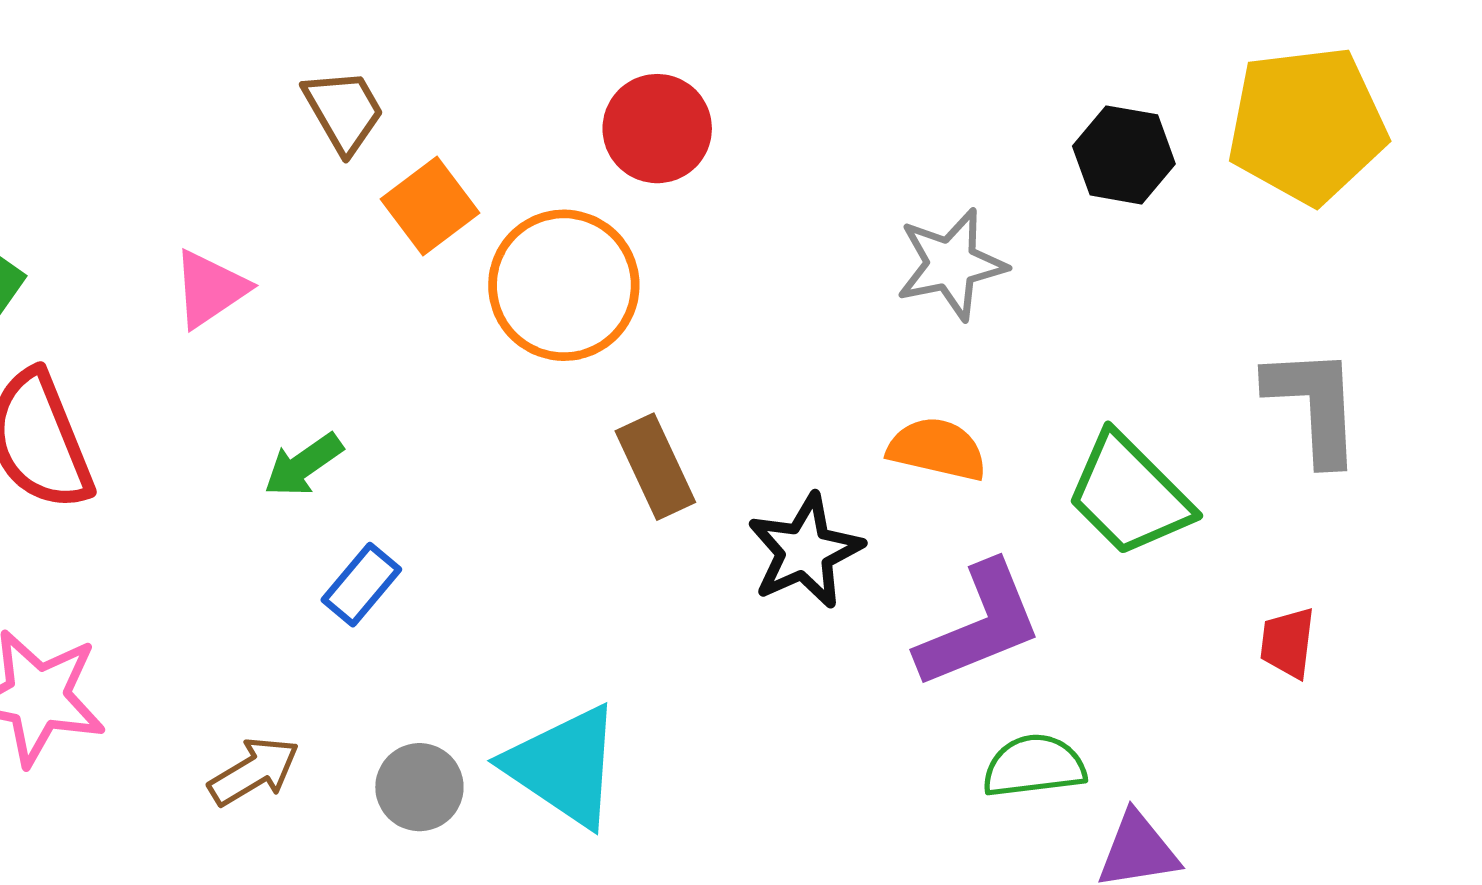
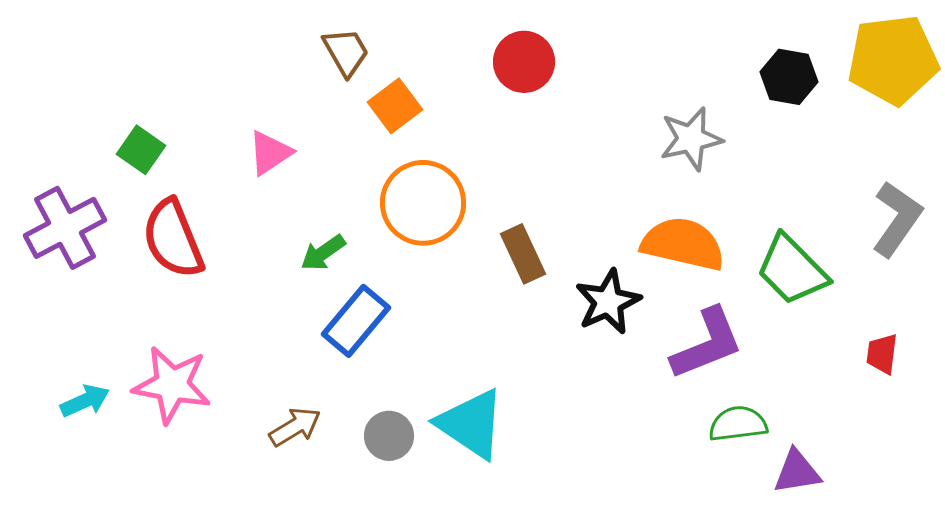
orange circle: (564, 285) -> (423, 203), moved
gray L-shape: (1314, 405) -> (897, 219), turned 38
orange semicircle: (937, 449) -> (683, 244), size x1.5
blue rectangle: (361, 585) -> (356, 321), size x1.5

